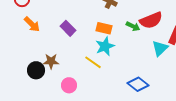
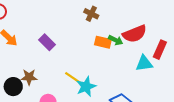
orange rectangle: (104, 28) -> (103, 42), moved
cyan star: (105, 46) -> (86, 87), moved
cyan triangle: (160, 48) -> (144, 63), turned 36

